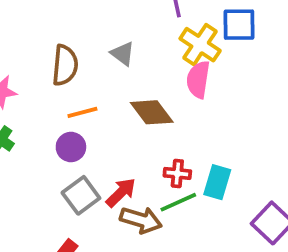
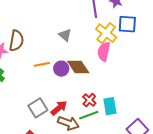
brown semicircle: (65, 65) -> (16, 41), moved
purple circle: (71, 147) -> (61, 69), moved
red cross: (177, 173) -> (89, 100), turned 32
cyan rectangle: (217, 182) -> (110, 106), turned -30

